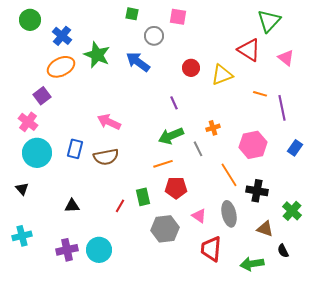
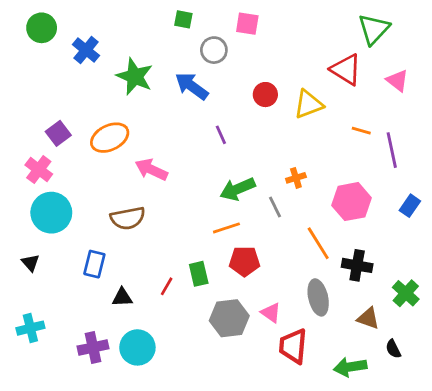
orange ellipse: (61, 67) -> (110, 138), moved
purple line: (174, 103) -> (221, 135), moved
blue rectangle: (75, 149) -> (94, 264), moved
brown semicircle: (106, 157) -> (128, 218), moved
black triangle: (72, 206) -> (122, 297), moved
pink triangle: (199, 216) -> (271, 313), moved

